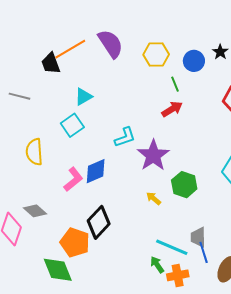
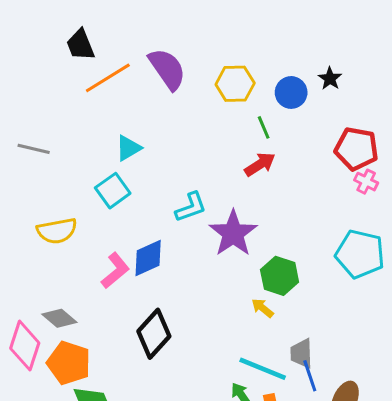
black trapezoid: (51, 63) -> (80, 45), moved
yellow semicircle: (34, 152) -> (57, 231), turned -96
yellow arrow: (154, 198) -> (263, 308), moved
orange pentagon: (75, 242) -> (69, 363), moved

